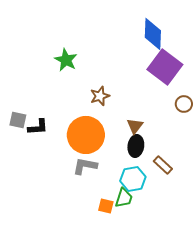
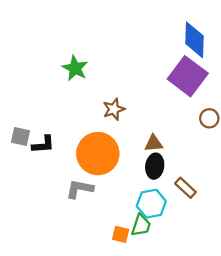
blue diamond: (153, 34) -> (195, 40), moved
brown triangle: (135, 126) -> (154, 143), turned 48
gray L-shape: (85, 166) -> (80, 189), moved

